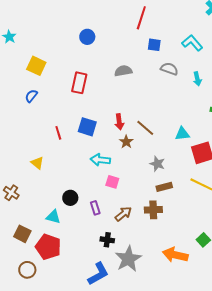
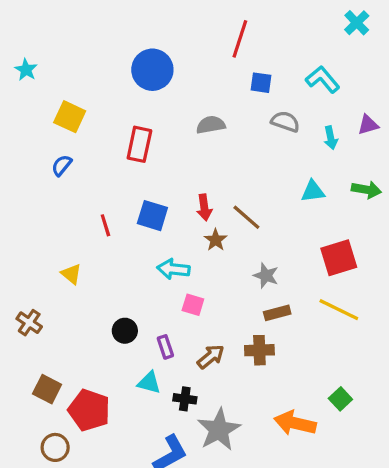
blue circle: (87, 37) -> (152, 70), size x1.6
cyan triangle: (182, 134) -> (313, 191), moved
cyan triangle: (53, 217) -> (149, 383), moved

